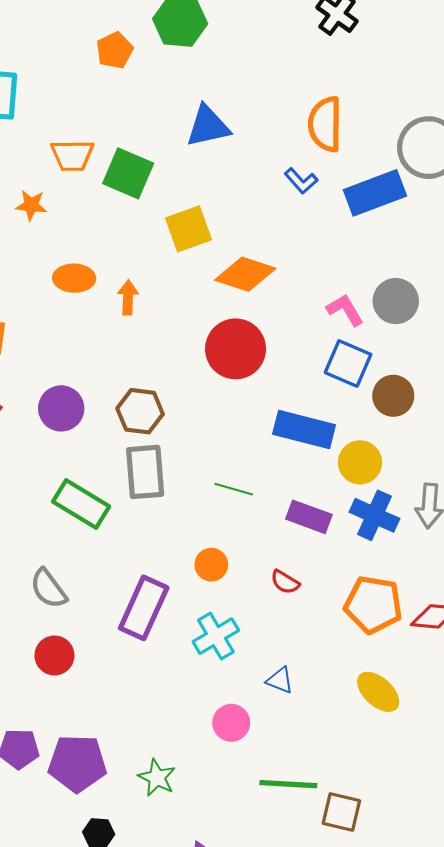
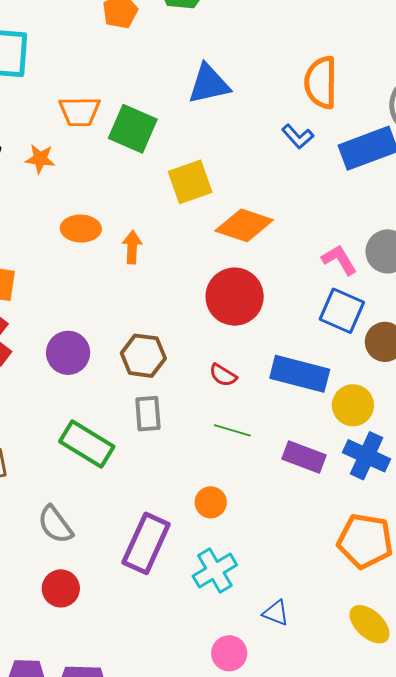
gray rectangle: (145, 472) -> (148, 414), size x0.7
red semicircle: (285, 582) -> (223, 375), moved

